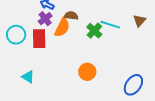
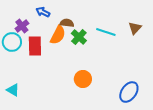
purple cross: (45, 19) -> (22, 26), moved
green cross: (94, 31) -> (79, 37), moved
cyan triangle: (28, 77) -> (13, 90), moved

